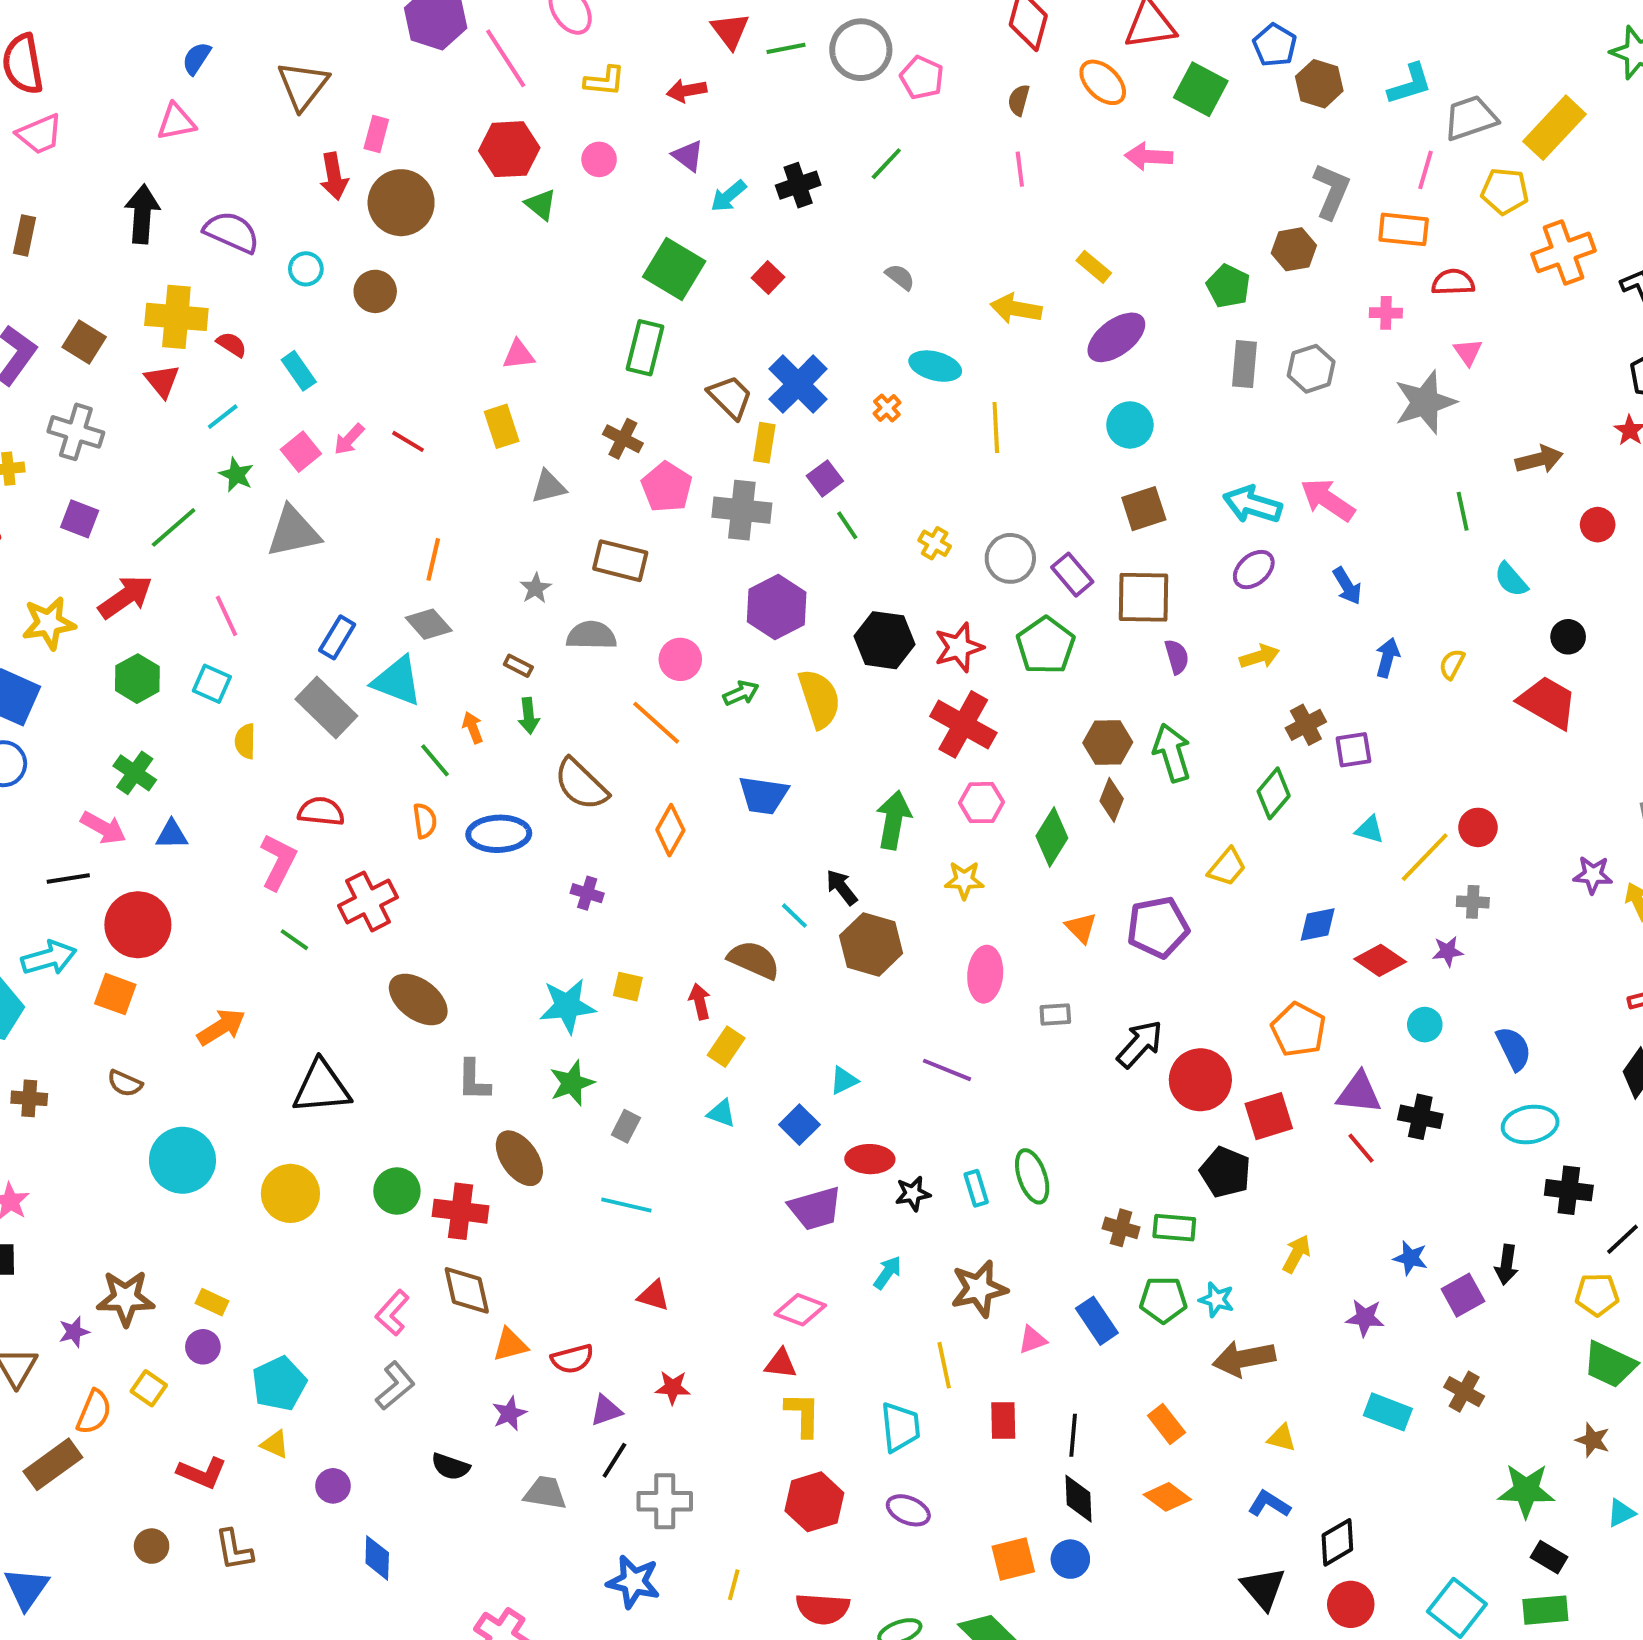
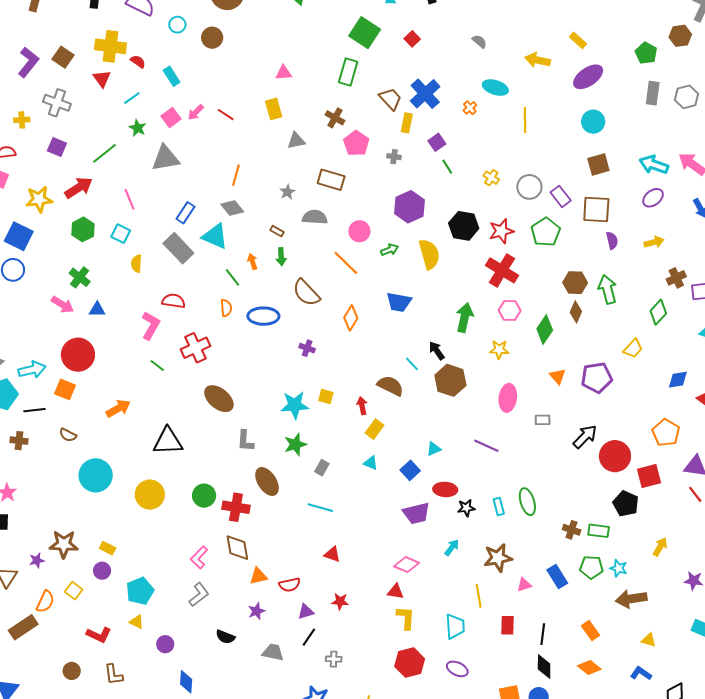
gray cross: (742, 510) -> (394, 157), size x0.5
black line: (68, 879) -> (34, 410), moved
gray cross: (665, 1501) -> (334, 659), size x0.6

